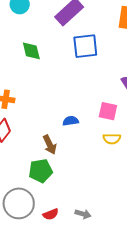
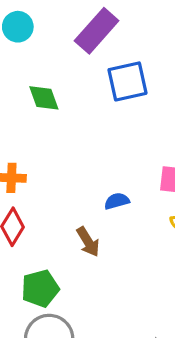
green pentagon: (41, 171) -> (40, 288), moved

